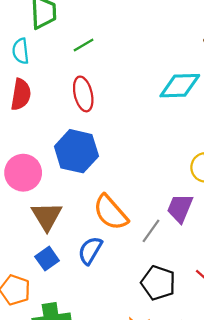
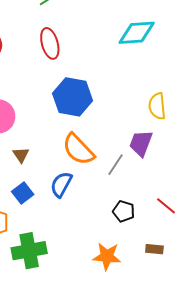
blue hexagon: (76, 151) -> (73, 97), moved
brown triangle: (47, 216) -> (21, 155), size x0.6
black pentagon: (158, 283) -> (124, 211), size x0.7

